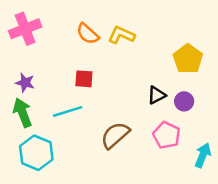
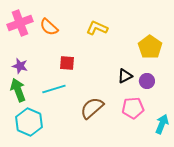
orange semicircle: (88, 34) -> (49, 27), moved
pink pentagon: (167, 135) -> (133, 108), turned -30

